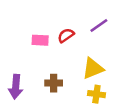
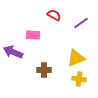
red semicircle: (66, 35) -> (54, 15), moved, turned 64
purple arrow: (16, 87) -> (13, 52), moved, turned 108

